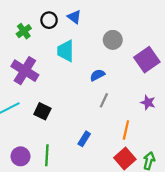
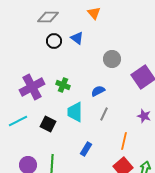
green cross: (24, 31) -> (63, 85), moved, turned -32
cyan trapezoid: (66, 51) -> (75, 112), moved
purple cross: (25, 71) -> (32, 87), turned 30

